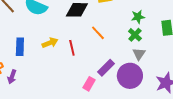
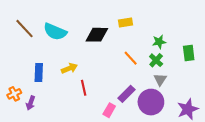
orange line: (98, 33) -> (131, 58), moved
red line: (72, 48) -> (84, 88), moved

